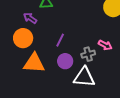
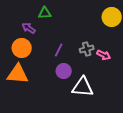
gray cross: (88, 54) -> (87, 49), moved
orange triangle: (34, 63) -> (18, 74), moved

